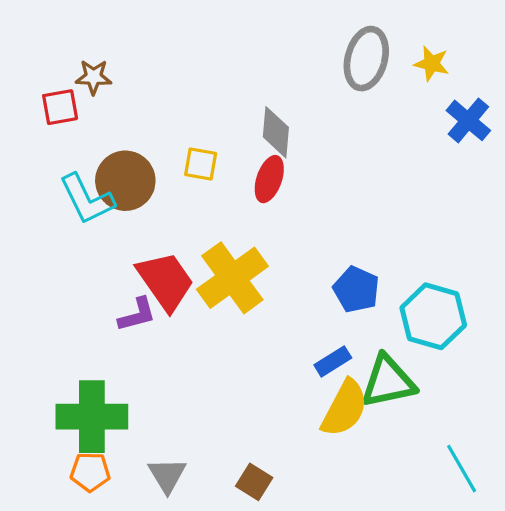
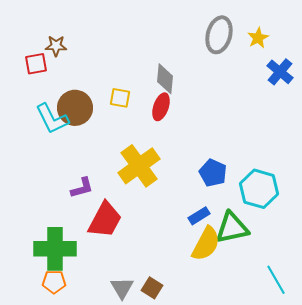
yellow star: (432, 64) -> (258, 38), turned 30
red trapezoid: (165, 281) -> (105, 220), moved, turned 63
gray triangle: (167, 475) -> (122, 288), moved

